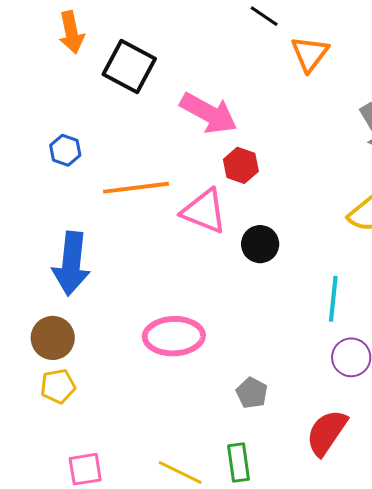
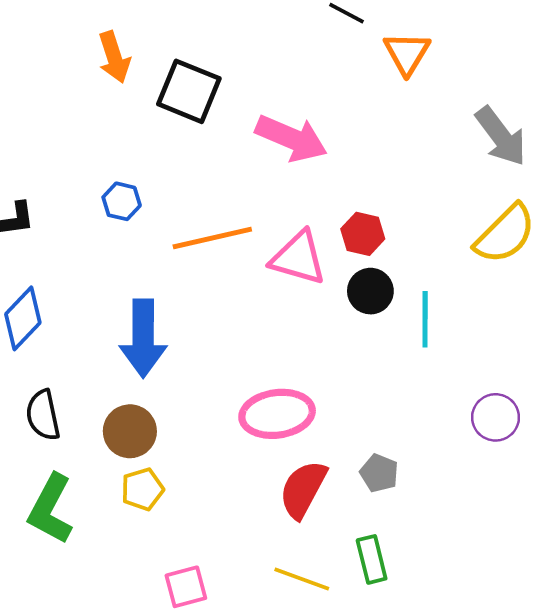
red hexagon: (241, 165) -> (363, 234), moved
cyan line: (333, 299) -> (425, 319), moved
red semicircle: (327, 433) -> (303, 489), moved

